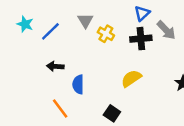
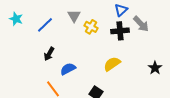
cyan star: (25, 24) -> (16, 19), moved
black arrow: (55, 66) -> (49, 54), turned -64
blue semicircle: (78, 84) -> (68, 69), turned 63

